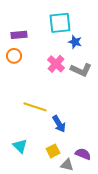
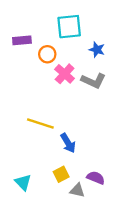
blue star: (75, 42) -> (97, 50), moved
orange circle: (14, 56) -> (47, 54), moved
cyan triangle: (20, 146) -> (23, 182), moved

